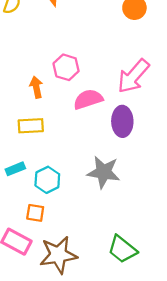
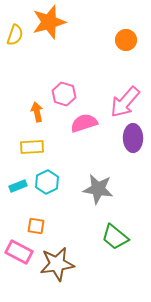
purple ellipse: (122, 121) -> (133, 138), moved
cyan hexagon: (47, 180) -> (47, 182), moved
green trapezoid: (122, 249) -> (115, 237), moved

